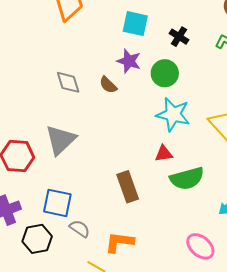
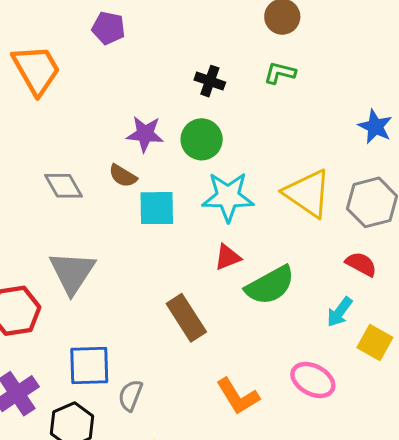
cyan square: (135, 24) -> (157, 208), moved
gray semicircle: (80, 229) -> (130, 395), turned -90
orange L-shape: (119, 242) -> (238, 396), moved, turned -116

